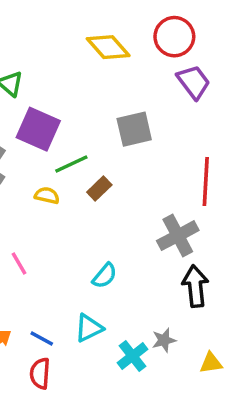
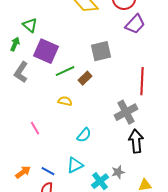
purple trapezoid: (194, 82) -> (135, 24), turned 80
brown rectangle: (99, 188) -> (85, 78), moved
yellow semicircle: (47, 195) -> (65, 101), moved

